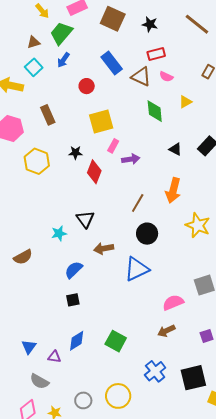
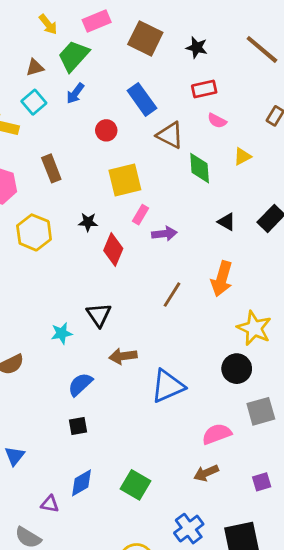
brown triangle: (141, 77) -> (170, 135), moved
black circle: (147, 234) -> (237, 369), moved
blue triangle: (29, 347) -> (15, 456), moved

